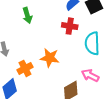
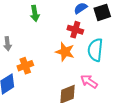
orange star: (50, 58) -> (65, 52), moved

